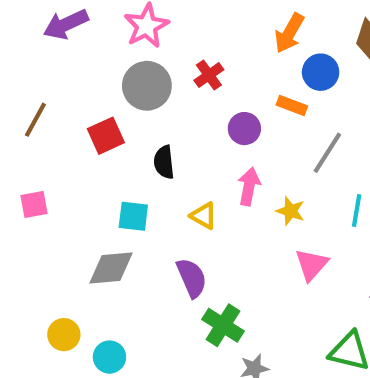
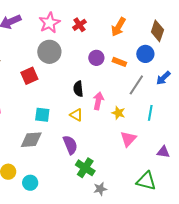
blue circle: (321, 72) -> (145, 54), moved
red cross: (209, 75) -> (79, 25), moved
purple circle: (244, 129) -> (96, 58), moved
black semicircle: (164, 162) -> (78, 89), moved

